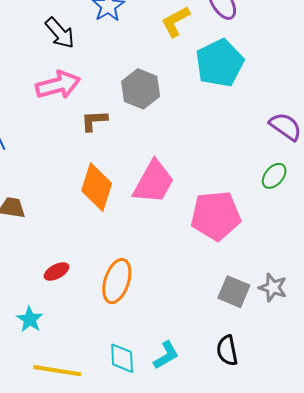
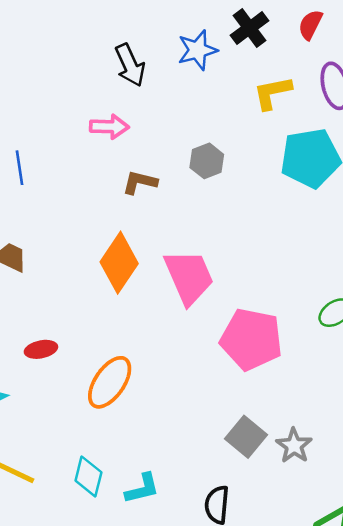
pink arrow: (58, 85) -> (109, 127), size x0.7
gray hexagon: (141, 89) -> (207, 161), size x0.7
pink trapezoid: (154, 182) -> (189, 277), turned -69

